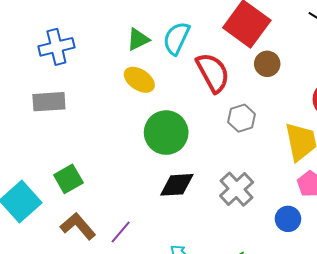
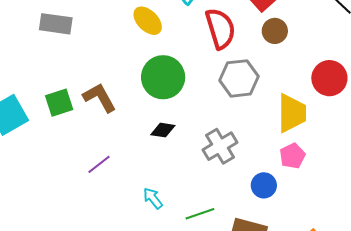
gray hexagon: (242, 118) -> (239, 78), size x1.4
black diamond: (177, 185) -> (163, 130), size x0.7
brown L-shape: (78, 226) -> (100, 98), moved

